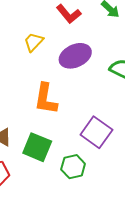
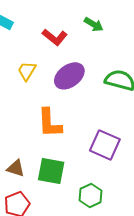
green hexagon: (73, 167) -> (90, 195), moved

